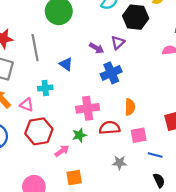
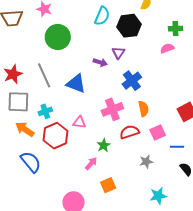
blue triangle: (66, 64) -> (76, 84), size x1.5
blue cross: (111, 73) -> (132, 81), moved
cyan cross: (45, 88) -> (45, 111), moved
pink triangle: (27, 105) -> (79, 122), moved
pink cross: (88, 108) -> (112, 109), moved
red hexagon: (39, 131) -> (56, 136), moved

